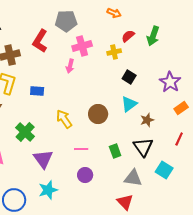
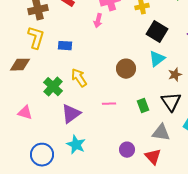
black square: (129, 77) -> (157, 32), size x1.5
yellow arrow: (64, 119) -> (79, 78), moved
purple triangle: (43, 159) -> (71, 114), turned 30
purple circle: (85, 175) -> (127, 150), moved
cyan star: (48, 190) -> (76, 145), turned -30

